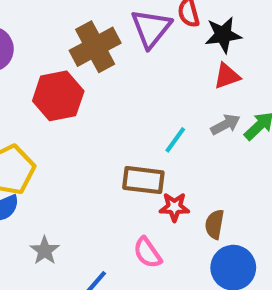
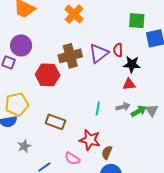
cyan line: (175, 140) -> (98, 109), turned -40
brown rectangle: (143, 180) -> (55, 122), moved
red star: (174, 207) -> (90, 140), size x1.5
pink semicircle: (147, 253) -> (72, 158), turned -35

